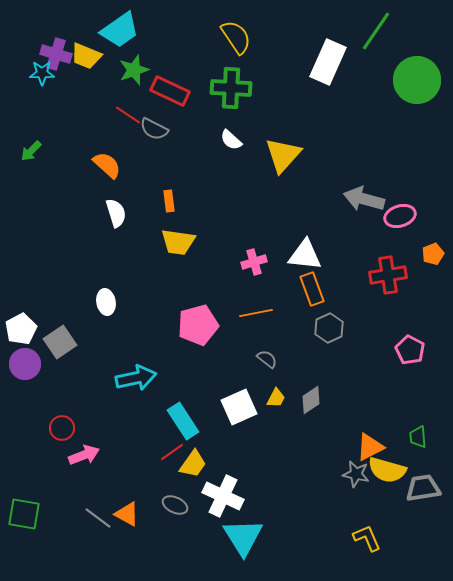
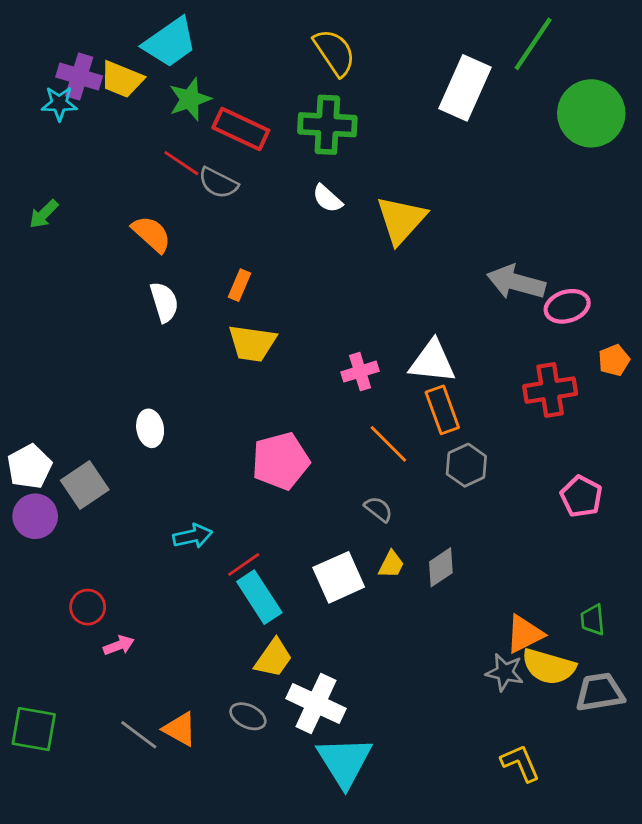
orange rectangle: (169, 201) -> (239, 285), turned 30
orange line: (256, 313) -> (388, 444), moved, turned 56
cyan arrow: (136, 378) -> (193, 536), size x0.7
red line: (172, 452) -> (244, 564), moved
pink arrow: (84, 455) -> (119, 645), size x0.7

